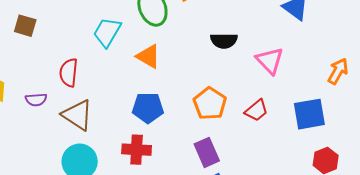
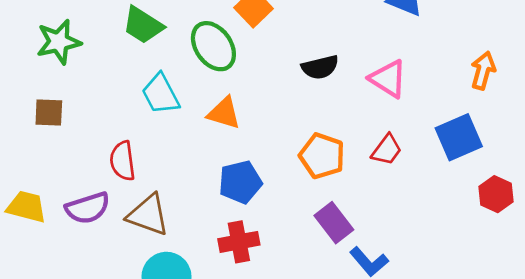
cyan trapezoid: (107, 32) -> (161, 94), turned -44
purple semicircle: (36, 100) -> (88, 208), size x1.5

